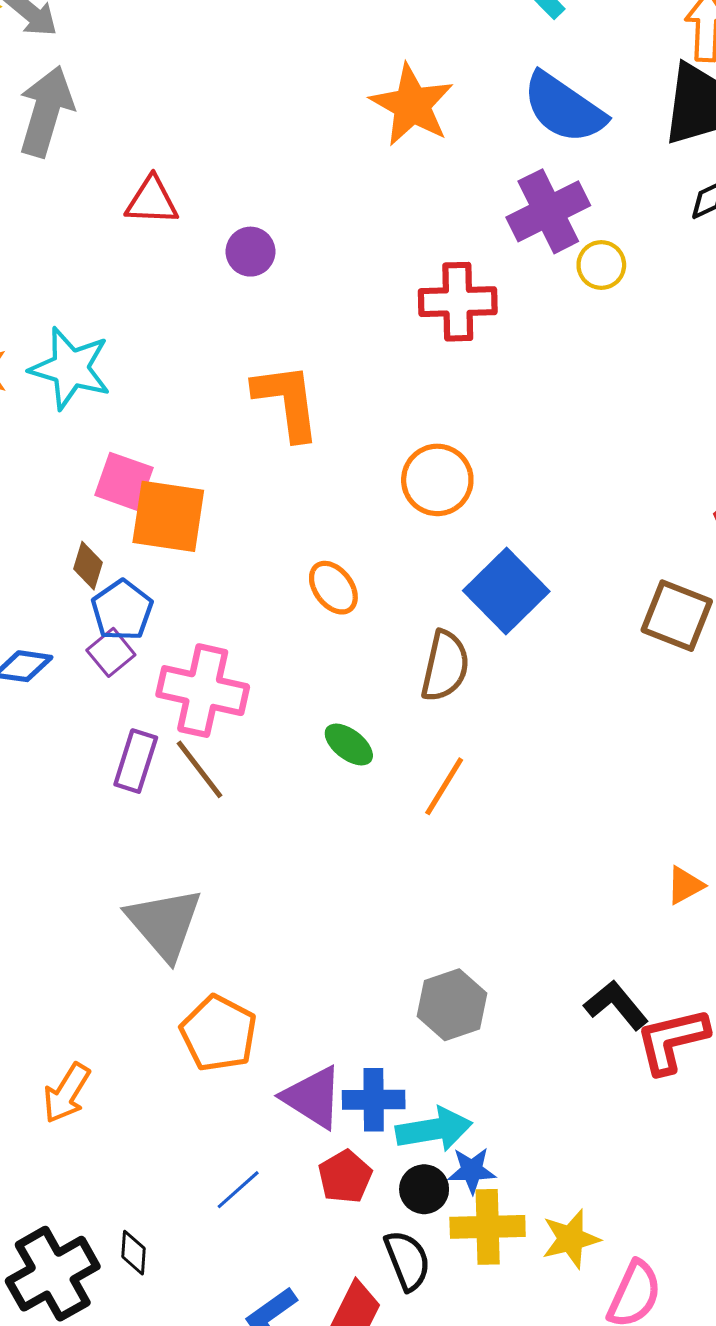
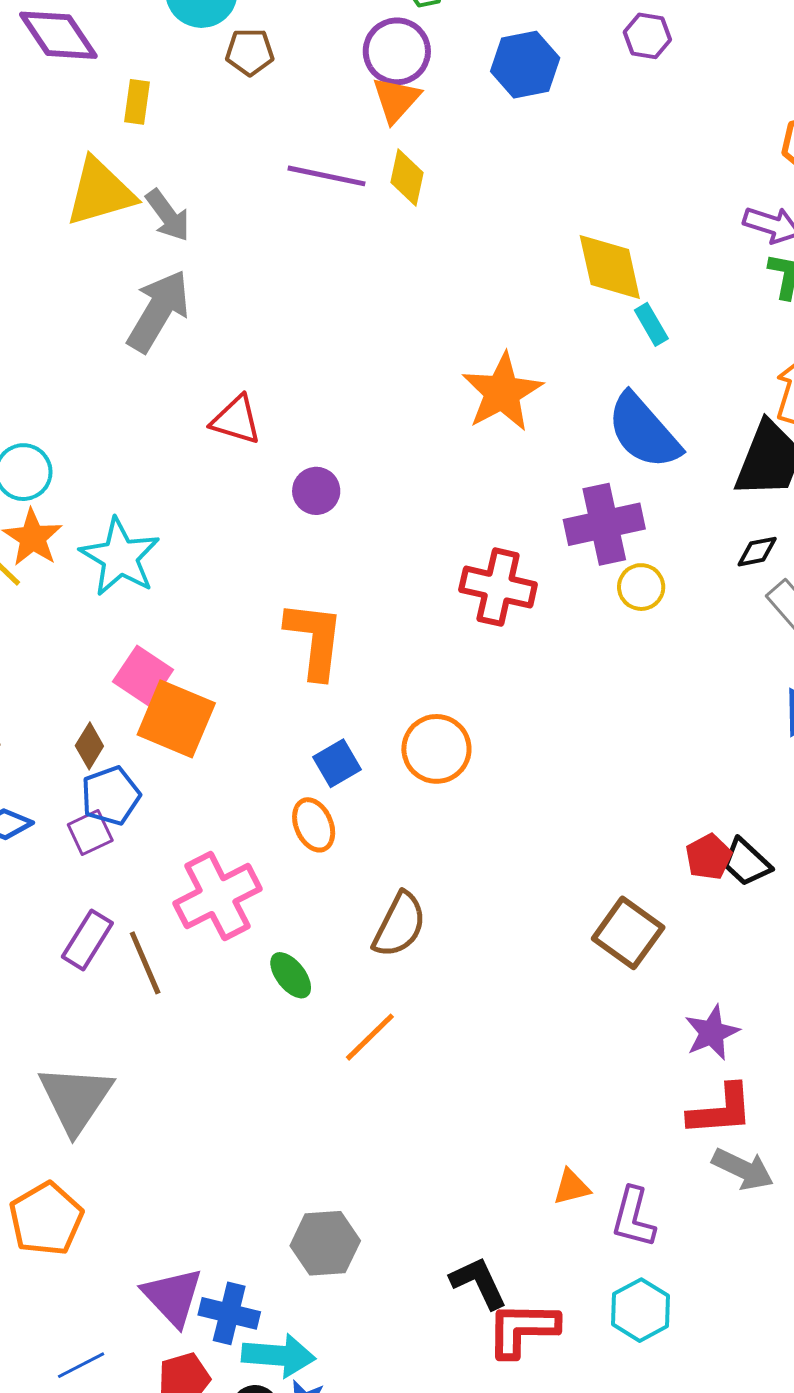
blue square: (506, 591) -> (337, 763), moved, size x0.6
pink cross: (203, 691) -> (218, 896), moved, turned 36
orange pentagon: (219, 1033) -> (46, 1219), moved

